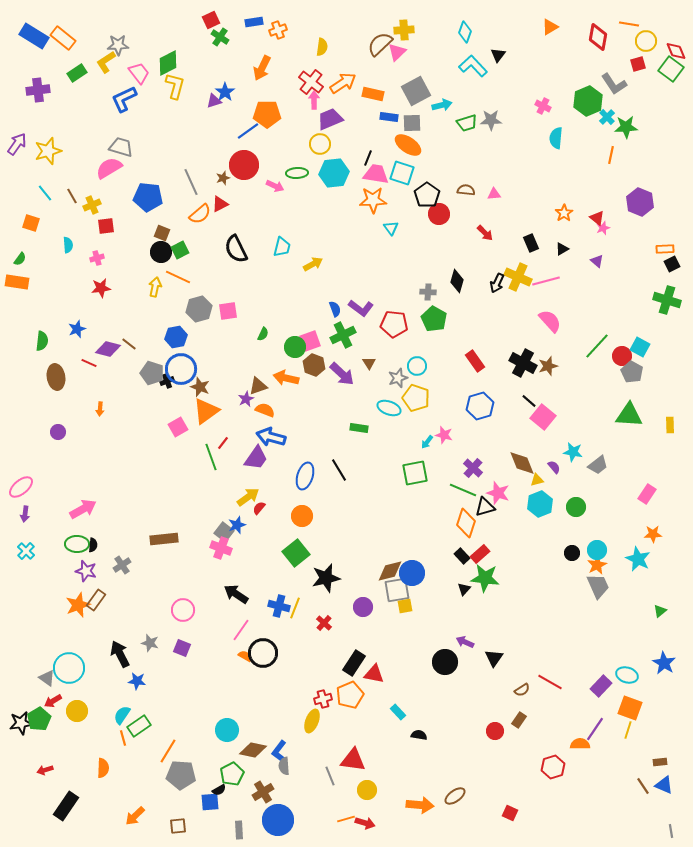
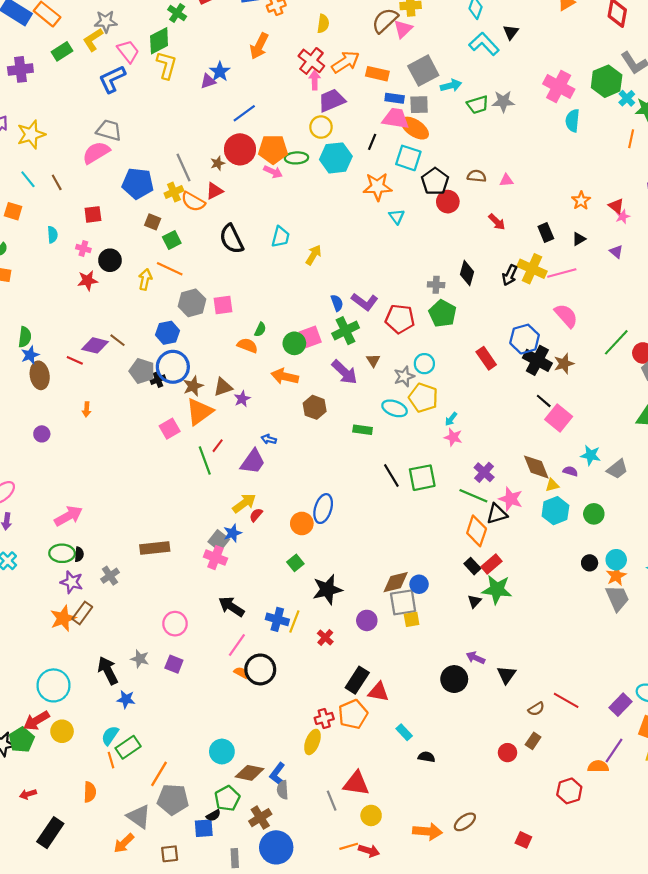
green cross: (220, 37) -> (177, 13), moved
pink cross: (543, 106) -> (559, 87), size x1.8
orange pentagon: (267, 114) -> (273, 149), moved
pink trapezoid: (376, 174) -> (396, 118), moved
yellow cross: (92, 205) -> (174, 192), moved
orange semicircle: (200, 214) -> (193, 202), turned 70
black circle: (161, 252) -> (110, 260), moved
pink cross: (97, 258) -> (83, 249), turned 32
yellow arrow: (313, 264) -> (314, 255), turned -30
blue star: (77, 329) -> (30, 355), moved
brown hexagon: (314, 365) -> (315, 407), moved
brown triangle: (258, 386) -> (223, 387), moved
brown star: (200, 387) -> (193, 386), turned 30
blue hexagon: (480, 406) -> (525, 339), moved
orange semicircle: (265, 410) -> (247, 345), moved
blue arrow: (271, 437) -> (269, 439), size x0.5
cyan arrow: (427, 442) -> (451, 419), moved
purple semicircle: (554, 467) -> (570, 471), turned -32
black line: (339, 470) -> (391, 476), moved
blue ellipse: (305, 476) -> (323, 509), moved
green square: (296, 553) -> (295, 563), size x0.6
blue circle: (412, 573) -> (419, 584), size x0.7
gray triangle: (47, 678) -> (139, 817), moved, size x1.4
red arrow: (53, 701) -> (36, 721), size x1.4

